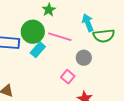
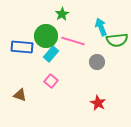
pink square: (68, 77) -> (51, 81), moved

